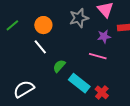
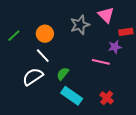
purple star: (104, 36) -> (115, 47), moved
cyan rectangle: (79, 83) -> (72, 96), moved
white semicircle: (24, 89) -> (33, 77), moved

